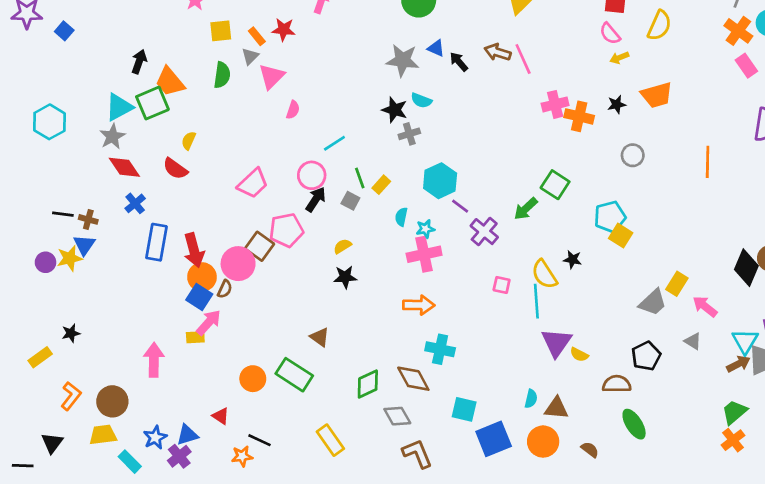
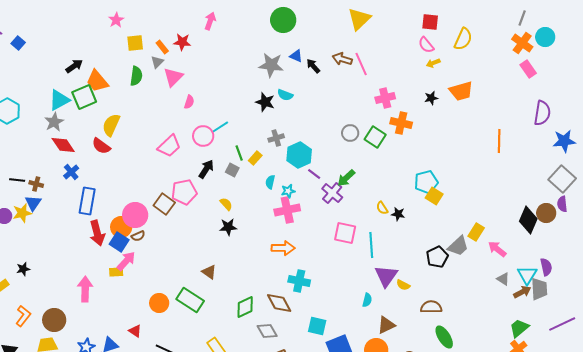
black arrow: (139, 62) -> (74, 66), turned 36
orange cross: (579, 116) -> (401, 123), moved
gray cross: (409, 134) -> (276, 138), moved
yellow semicircle: (189, 141) -> (111, 125), size x1.6
gray circle: (633, 155) -> (350, 133), moved
pink circle: (312, 175) -> (203, 136), moved
pink trapezoid: (253, 183) -> (169, 146), moved
green square: (555, 185) -> (375, 137), moved
green arrow: (526, 209) -> (346, 178), moved
yellow semicircle: (342, 246) -> (226, 204), turned 80
red arrow: (194, 250) -> (97, 233), moved
pink circle: (238, 264) -> (135, 215), moved
yellow semicircle: (544, 274) -> (382, 208), moved, size x0.6
pink square: (502, 285) -> (345, 233), size x1.6
brown semicircle: (225, 289) -> (138, 236), turned 40
gray triangle: (693, 341) -> (503, 279), moved
black pentagon: (646, 356) -> (437, 257), moved
cyan semicircle: (531, 399) -> (367, 300), moved
brown triangle: (556, 408) -> (386, 325), turned -30

